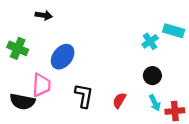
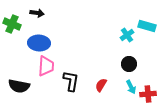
green cross: (18, 48) -> (12, 24), moved
blue ellipse: (63, 57) -> (39, 43), moved, turned 55
pink trapezoid: (41, 85) -> (46, 66), moved

